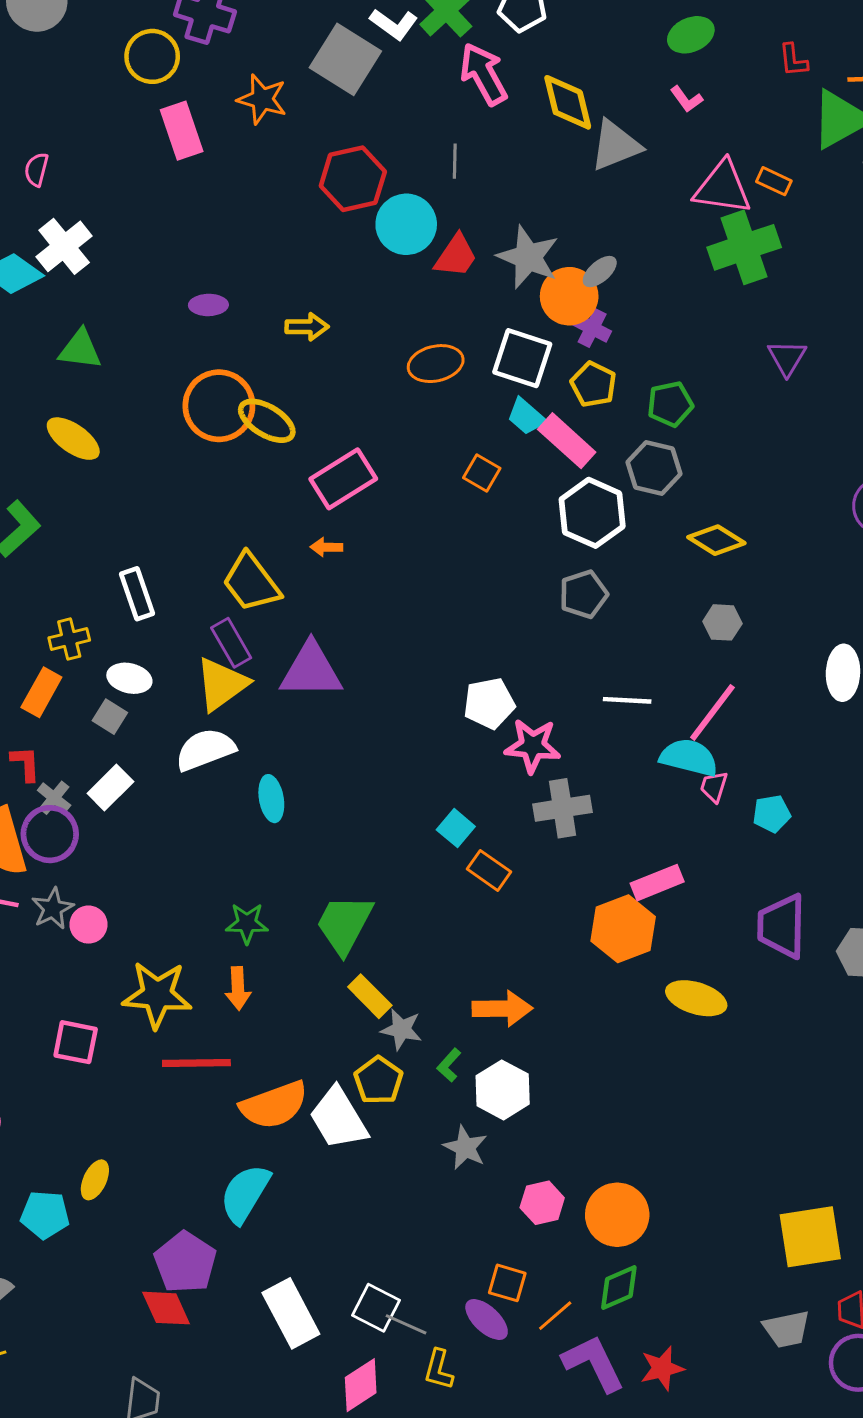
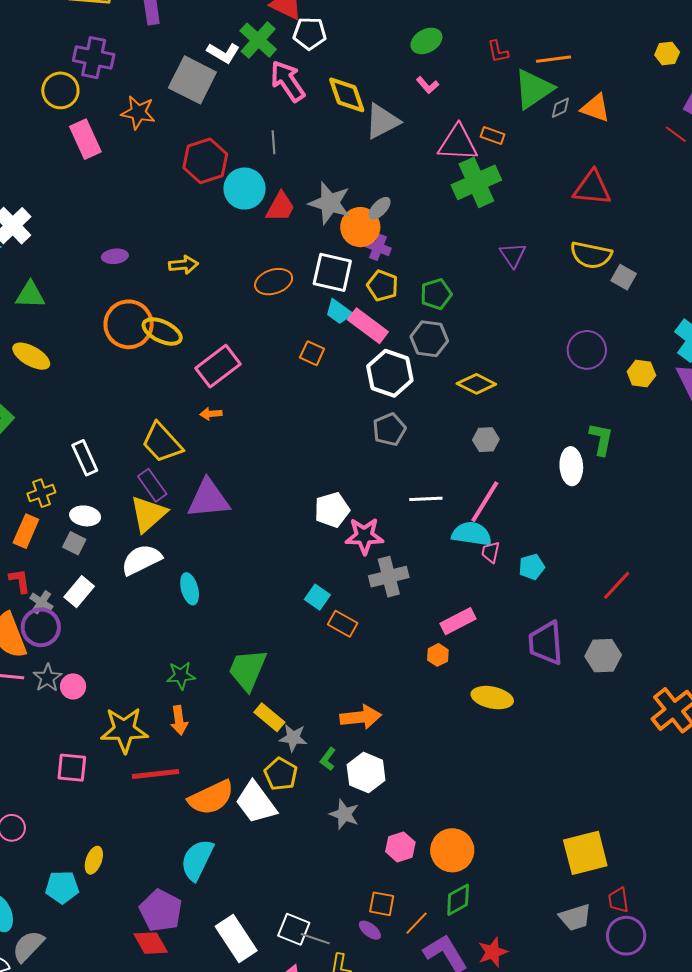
orange hexagon: (623, 929) -> (438, 655), size x0.5
purple ellipse: (487, 1319) -> (370, 930), size x0.7

